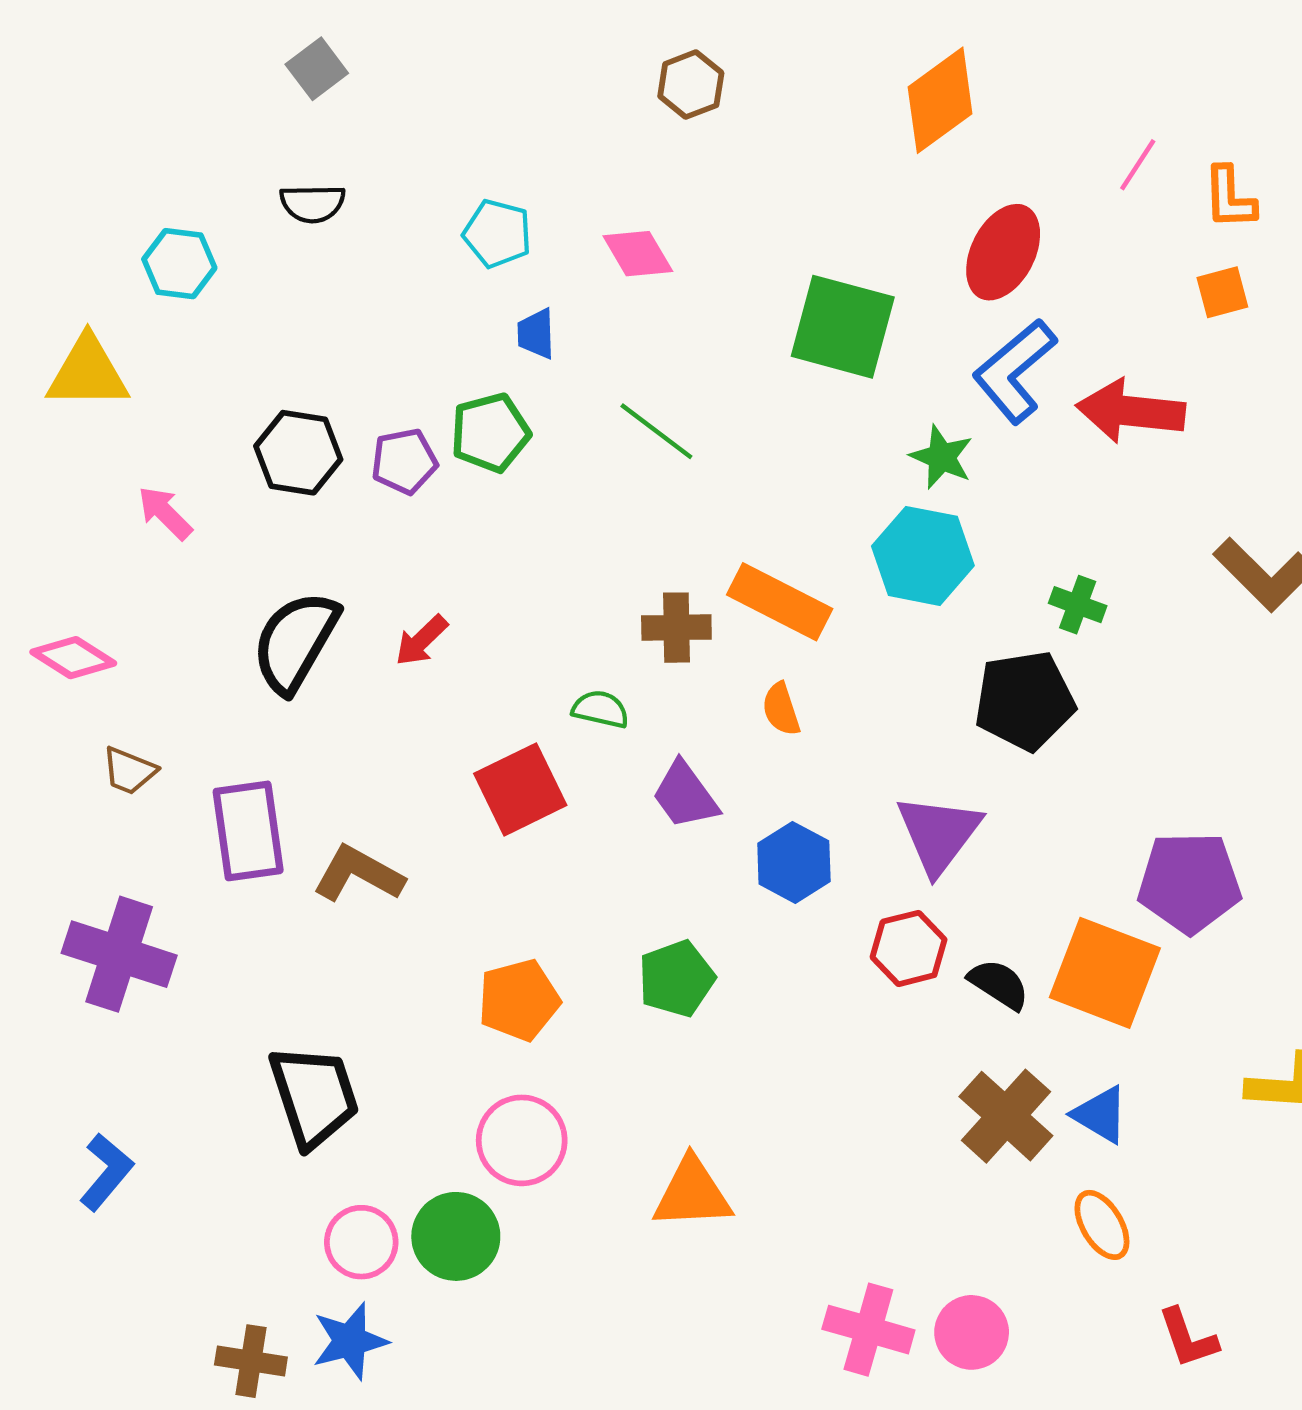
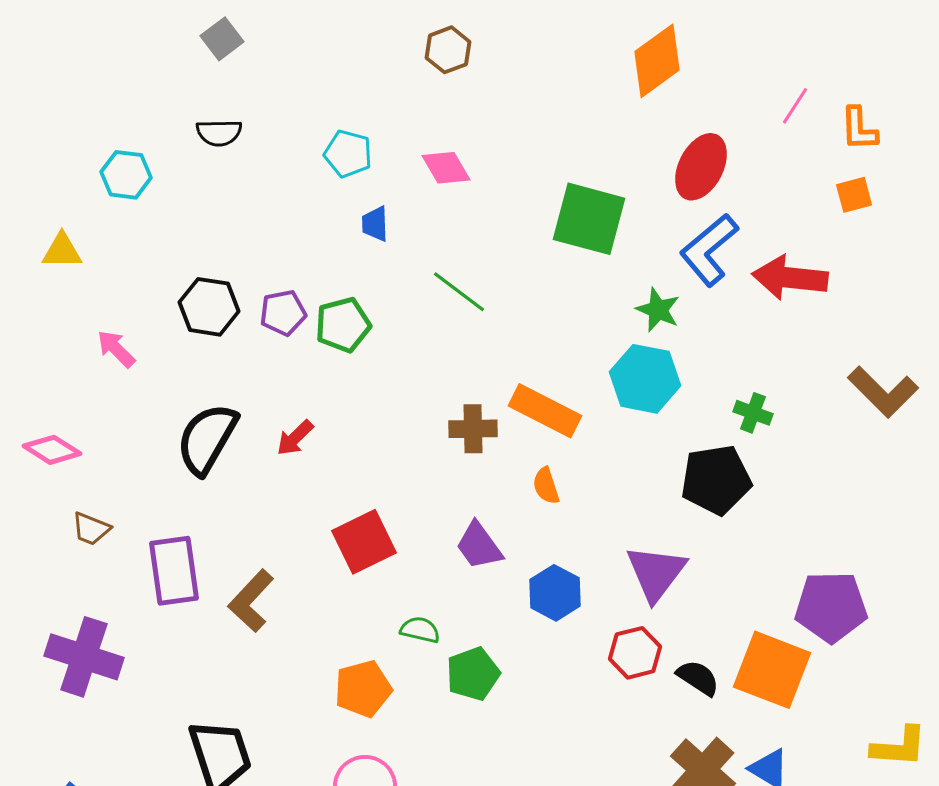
brown hexagon: (691, 85) -> (448, 50), moved
yellow triangle: (88, 372) -> (62, 251), size x0.7
green pentagon: (490, 433) -> (343, 325), moved
green semicircle: (601, 709) -> (420, 630), moved
brown L-shape: (358, 874) -> (251, 601), turned -76

